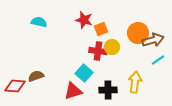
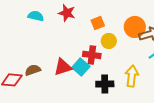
red star: (84, 20) -> (67, 13), moved
red cross: (98, 51) -> (92, 55), moved
red triangle: (73, 91) -> (63, 67), moved

